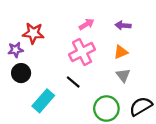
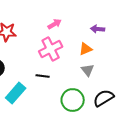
purple arrow: (123, 25) -> (98, 29), moved
black line: (73, 82) -> (43, 76), turned -32

